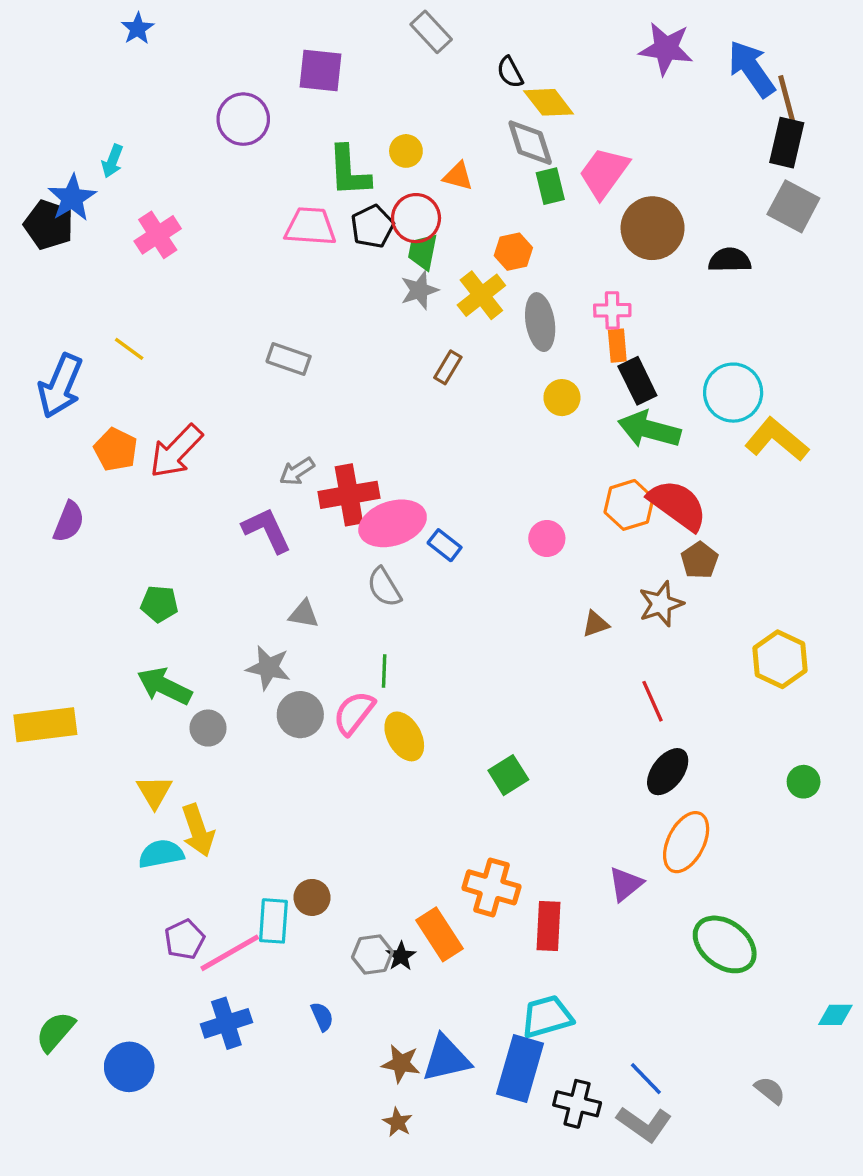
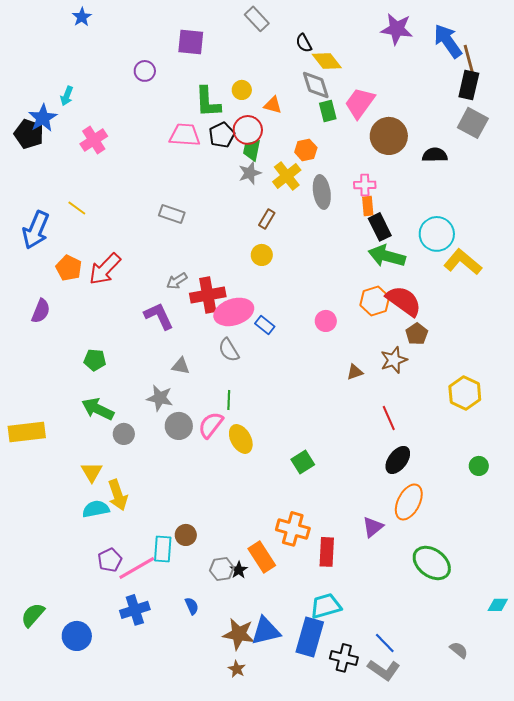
purple circle: (243, 119) -> (145, 71), size x0.7
yellow circle: (562, 398) -> (262, 255), moved
brown star: (401, 1064) -> (239, 634), size x1.4

